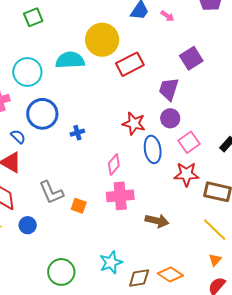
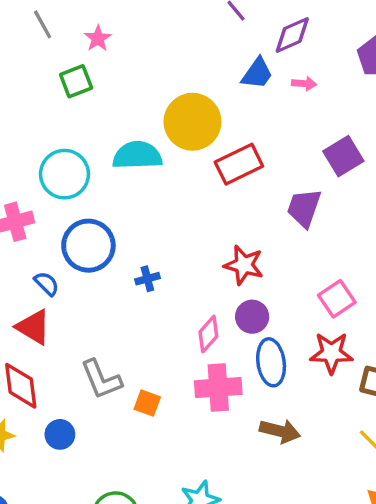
pink arrow: (167, 16) -> (304, 84), turned -32
purple circle: (170, 118) -> (252, 317), moved
blue ellipse: (153, 149) -> (271, 362), moved

